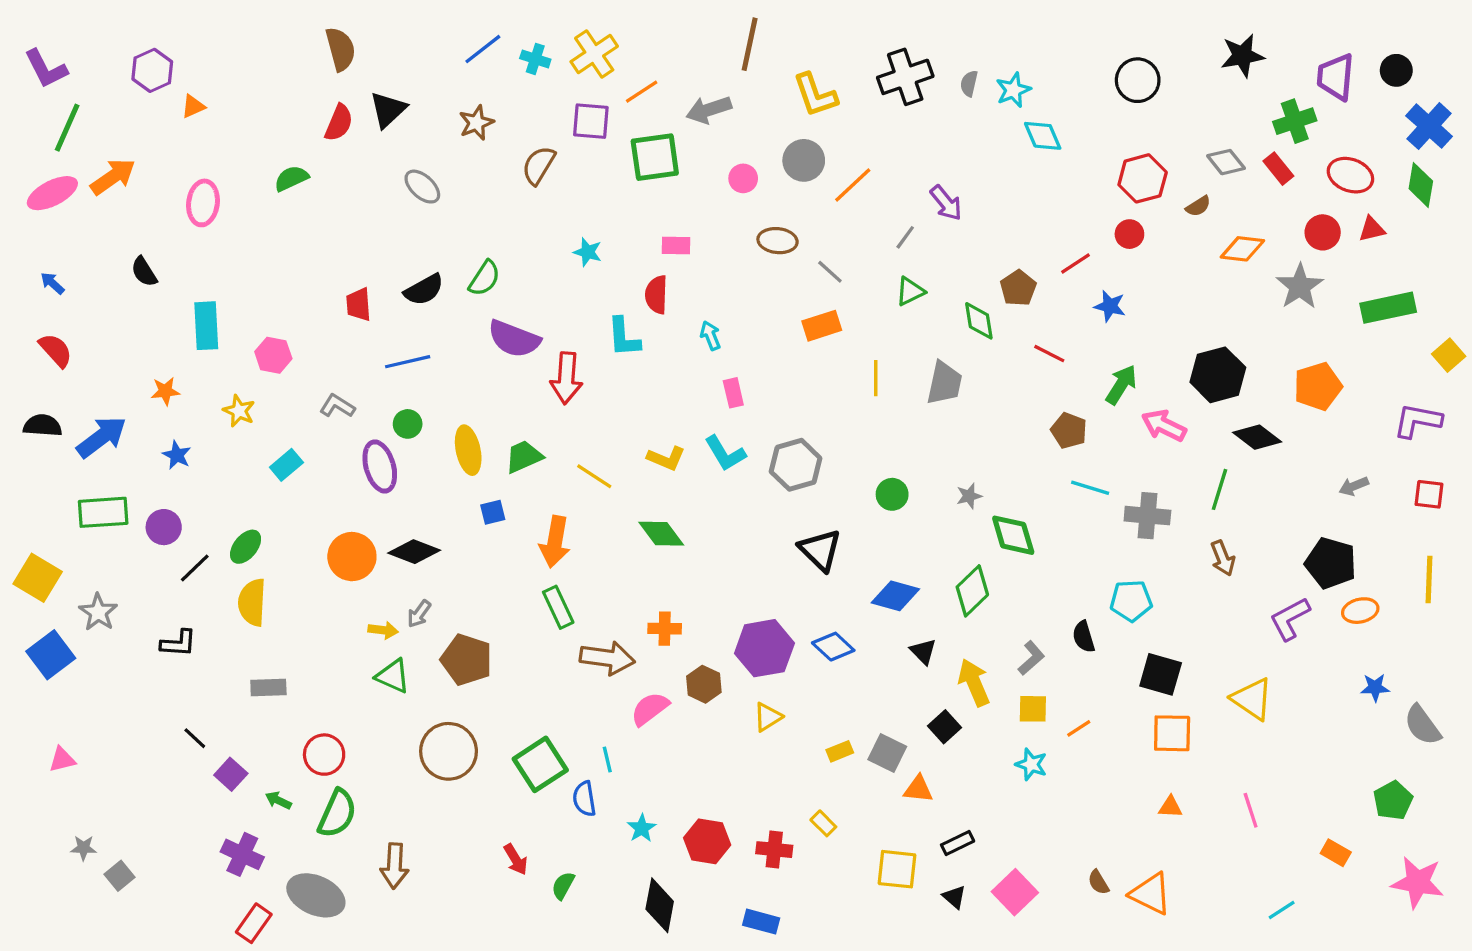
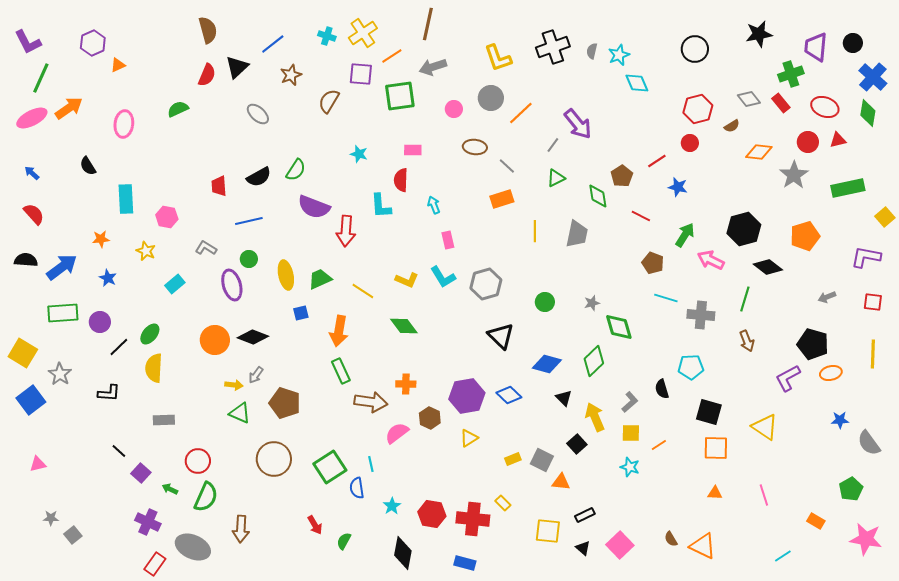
brown line: (750, 44) -> (428, 24), moved
blue line: (483, 49) -> (273, 44), moved
purple arrow: (946, 203) -> (578, 124), size x1.4
red cross: (774, 850) -> (473, 519), size x1.5

